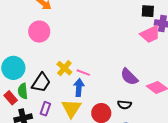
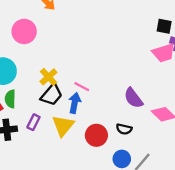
pink circle: (39, 32) -> (24, 31), moved
yellow cross: (64, 68) -> (48, 77), moved
black trapezoid: (41, 83) -> (52, 95), moved

